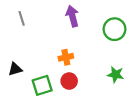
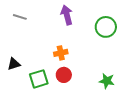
gray line: (22, 18) -> (20, 17), turned -56
green star: (116, 75) -> (107, 81), moved

